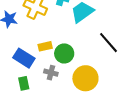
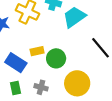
gray cross: (51, 73) -> (41, 87), moved

